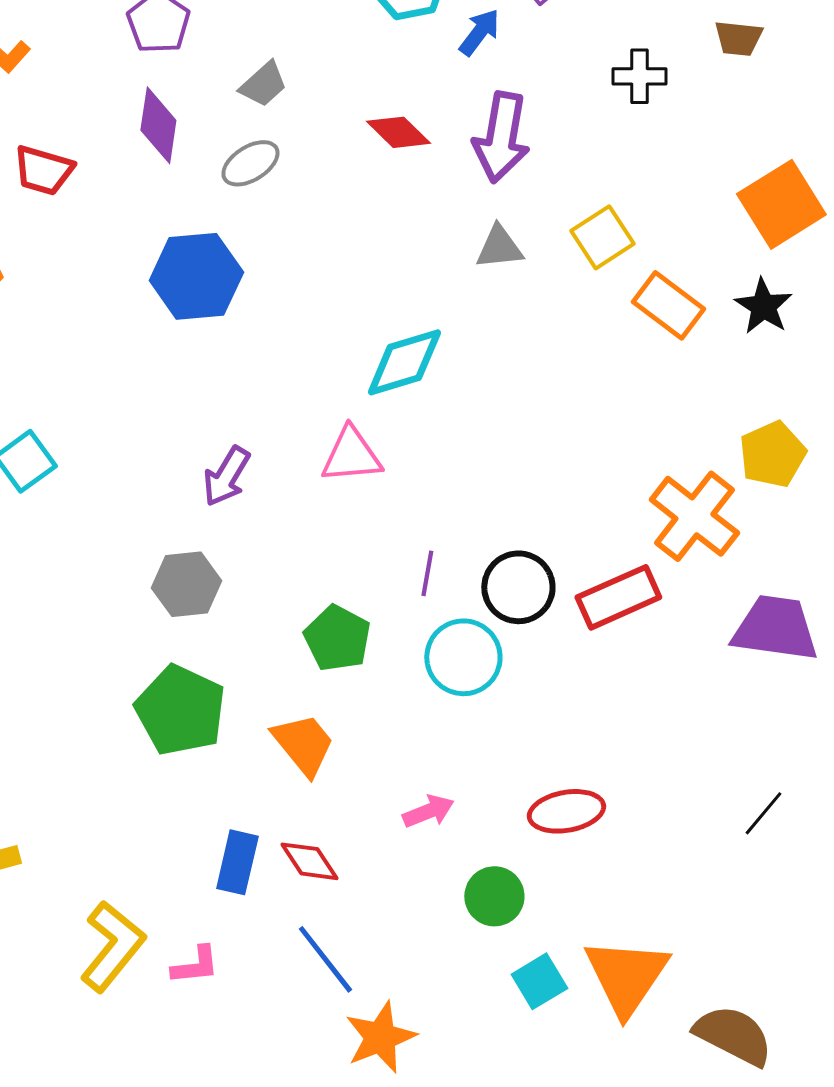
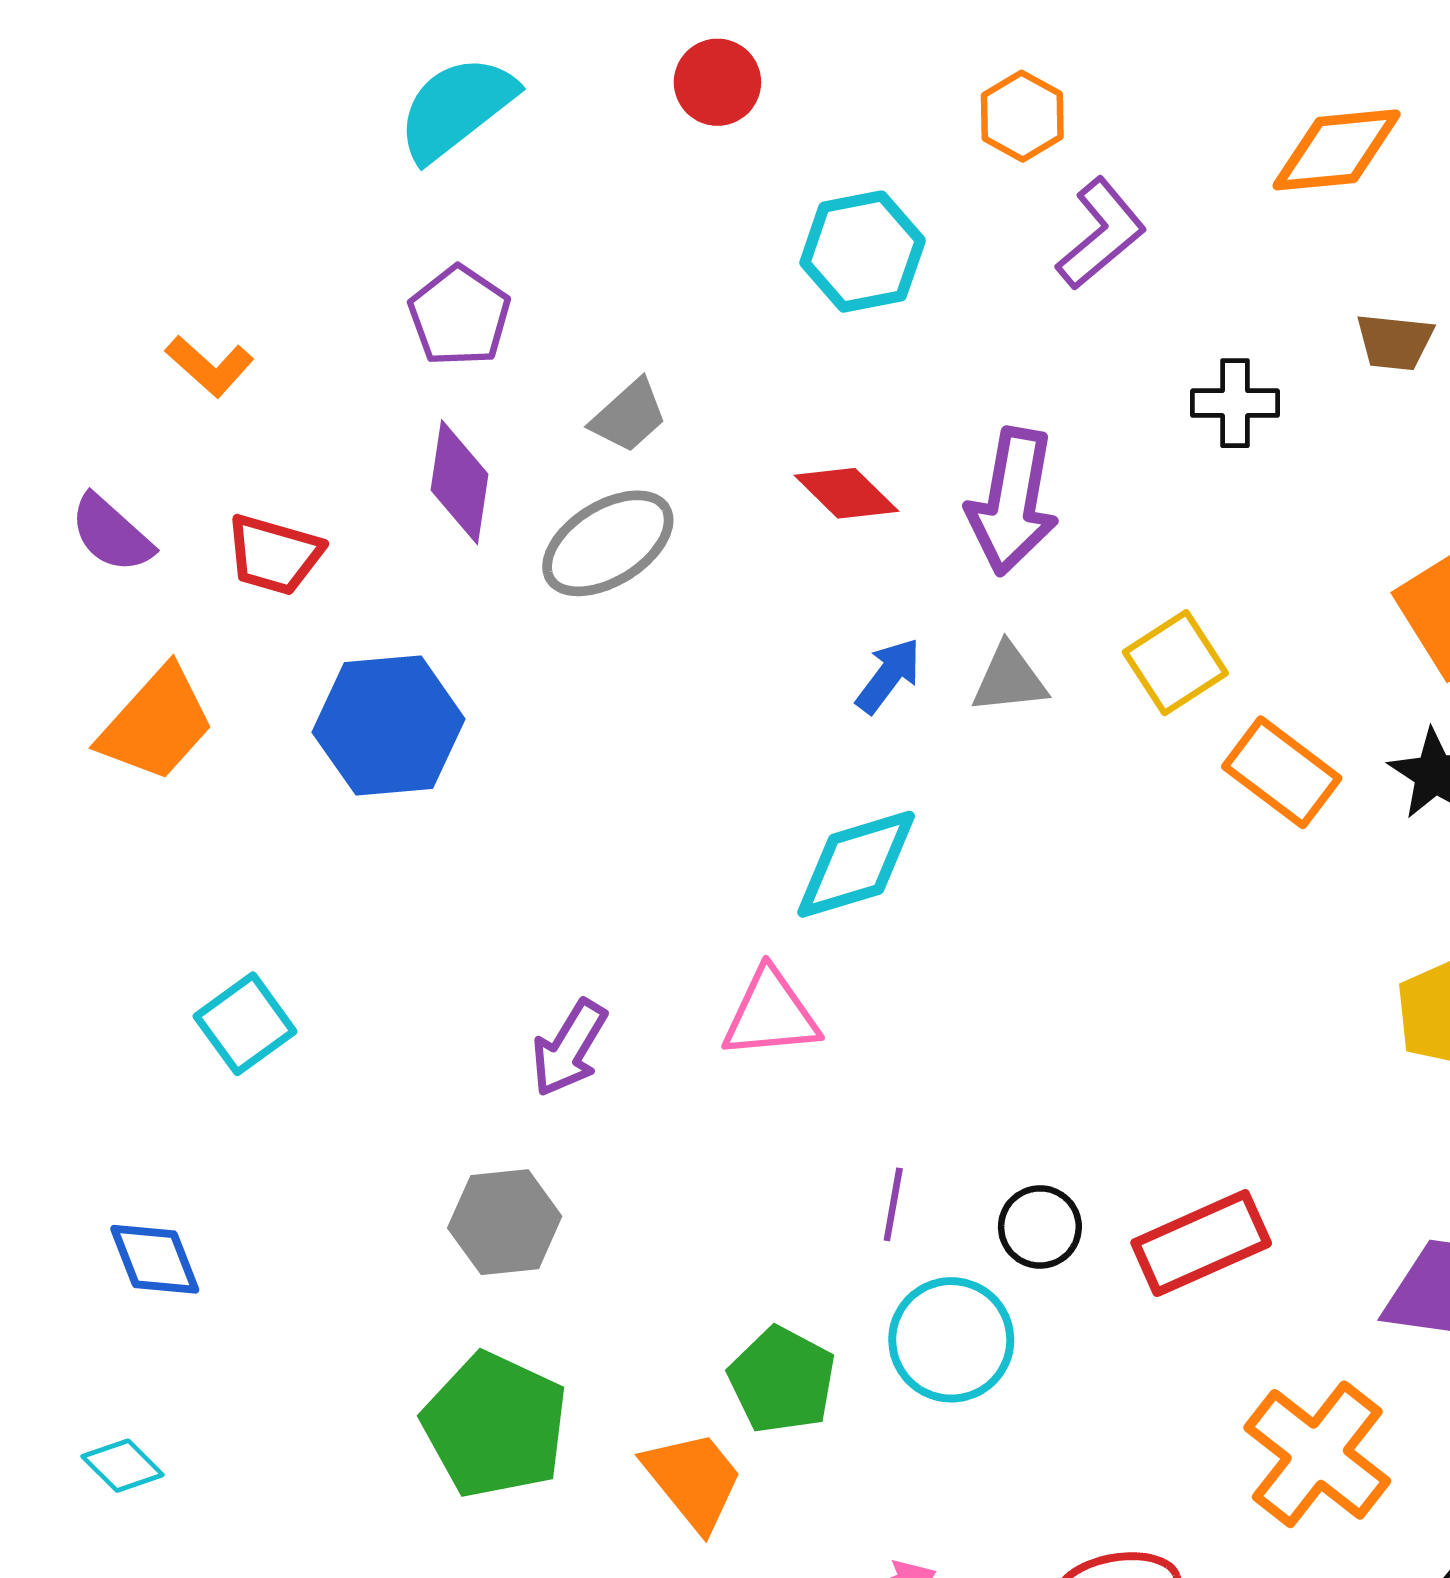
blue arrow: (479, 32) -> (888, 676), moved
gray ellipse: (250, 163) -> (608, 543), size x1.4
blue hexagon: (196, 276) -> (389, 726), moved
orange cross: (694, 516) -> (1317, 1454), moved
black circle: (518, 587) -> (1040, 1227), size x0.7
green pentagon: (337, 638) -> (782, 1380), moved

